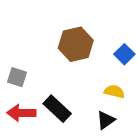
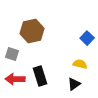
brown hexagon: (76, 44) -> (32, 31), moved
black rectangle: (57, 109) -> (40, 76), turned 30

